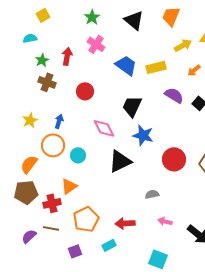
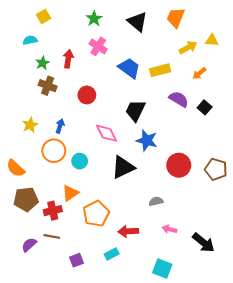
orange semicircle: (29, 164) -> (16, 168), moved, turned -84
orange pentagon: (86, 219) -> (96, 214), moved

